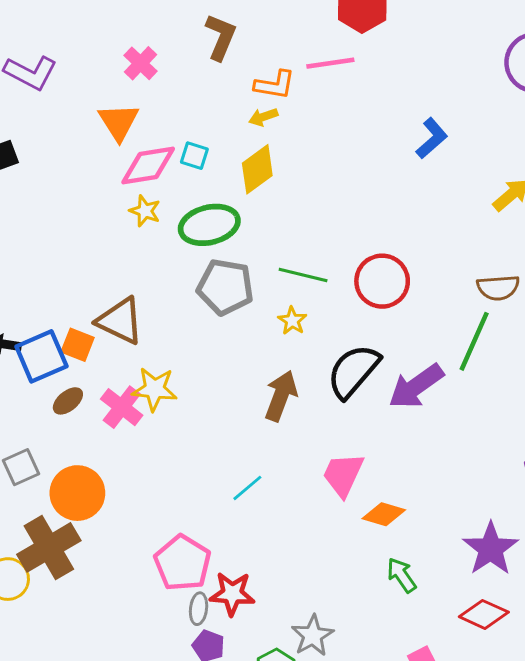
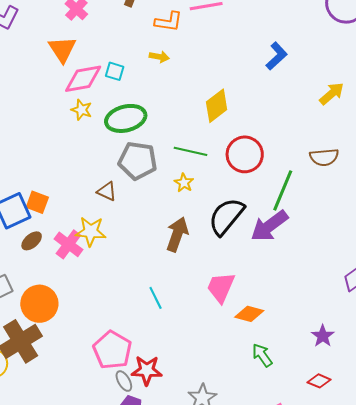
yellow arrow: (263, 117) -> (159, 57), moved, turned -150
yellow diamond: (257, 169) -> (217, 106), moved
brown triangle: (120, 321) -> (107, 191), moved, size x0.6
green line: (474, 341) -> (283, 190), moved
cyan line: (247, 488) -> (156, 298), turned -75
purple star: (491, 549) -> (323, 336), size x0.6
gray ellipse: (199, 609) -> (124, 381), turned -35
red diamond: (484, 614) -> (319, 381), size x0.7

